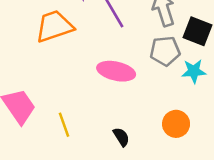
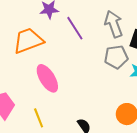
pink ellipse: (116, 71) -> (47, 78), moved, turned 48

